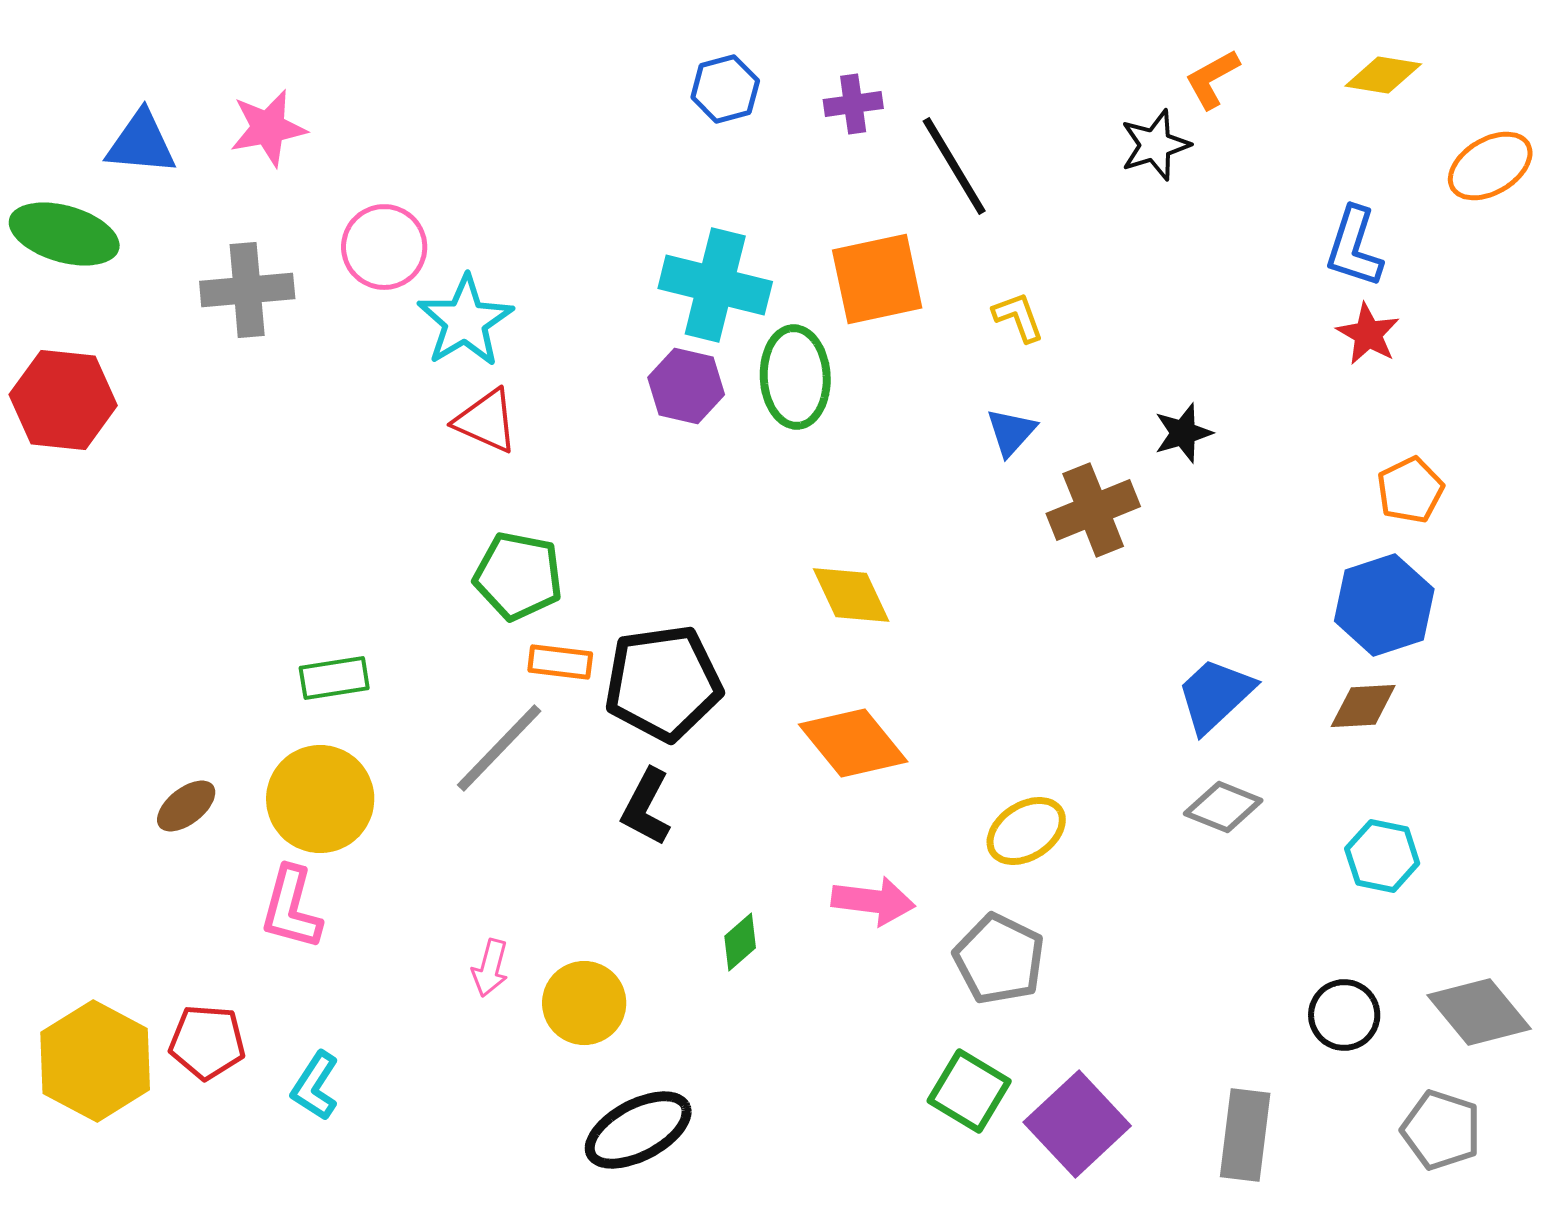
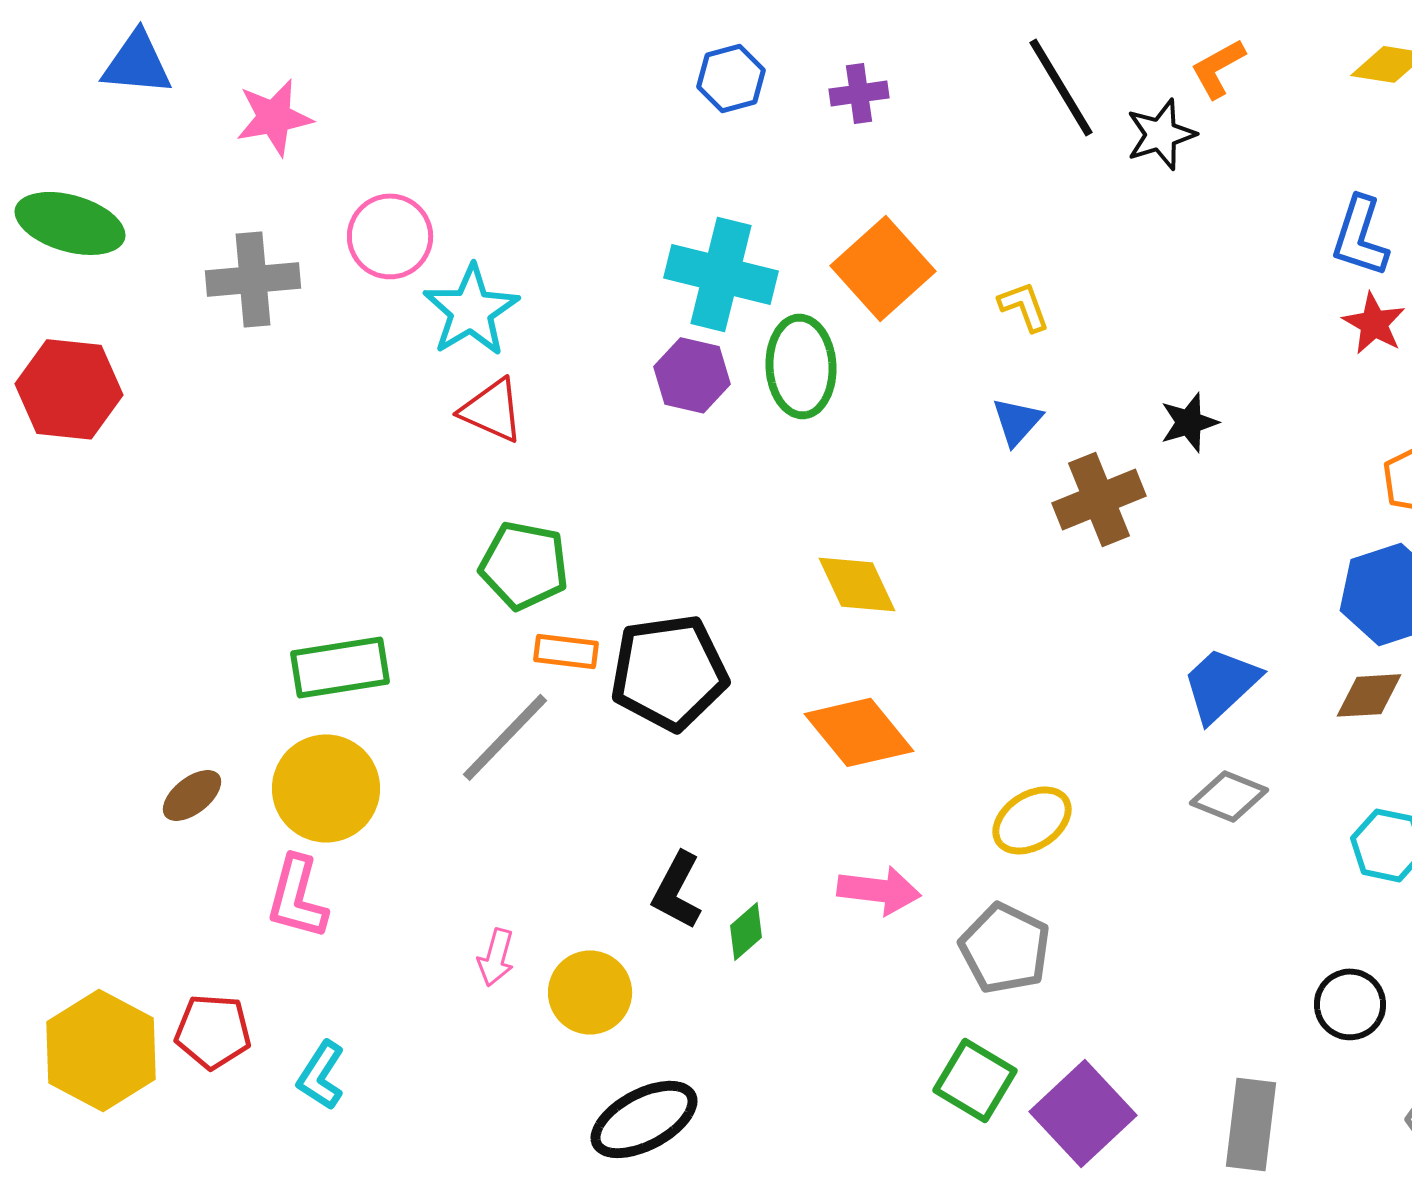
blue triangle: (141, 143) -> (137, 63), moved
black line: (954, 166) -> (1061, 87), moved
orange square: (877, 279) -> (883, 268), turned -30
green rectangle: (334, 678) -> (340, 667), size x1.4
black L-shape: (646, 807) -> (677, 890), moved

